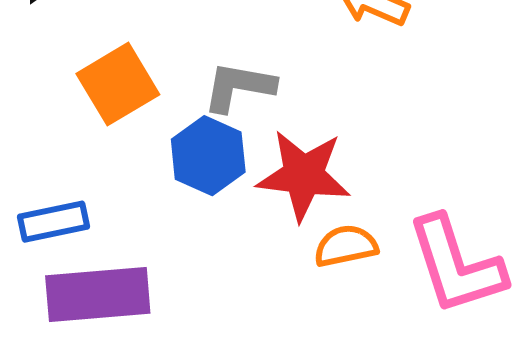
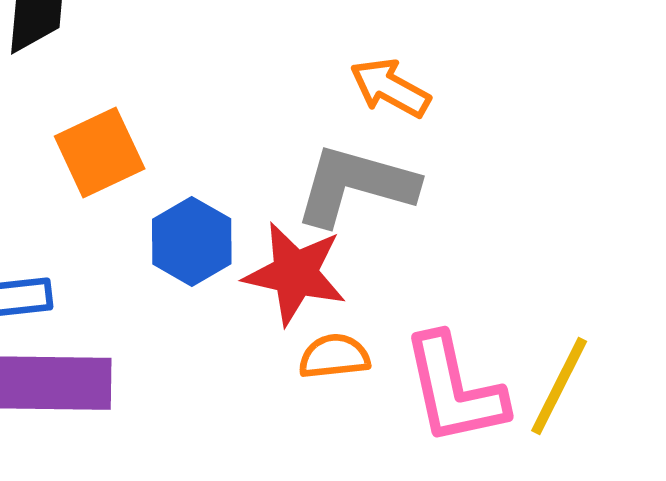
gray L-shape: (239, 87) -> (355, 185), moved, size x1.5

